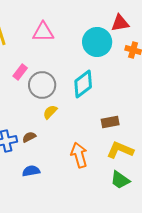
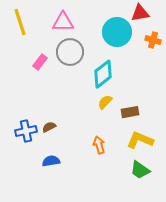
gray circle: (42, 85) -> (70, 52), moved
yellow semicircle: (50, 112) -> (105, 102), moved
orange arrow: (79, 155) -> (99, 145), size x0.7

